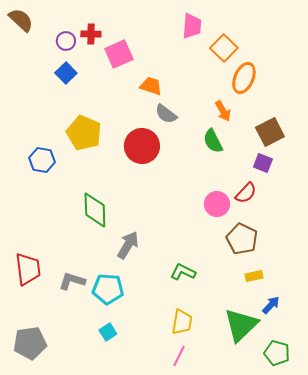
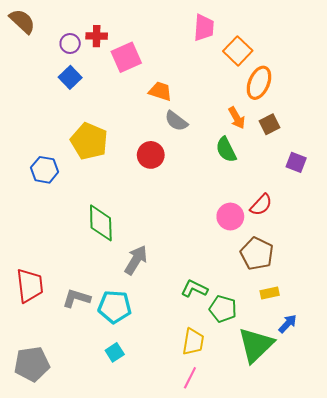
brown square: (270, 132) -> (270, 124), moved, size x0.7
red circle: (142, 146) -> (151, 155), size x0.7
purple square: (263, 163) -> (296, 162), moved
green pentagon: (277, 353) -> (223, 309), moved

